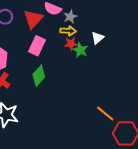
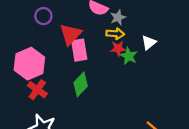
red triangle: (33, 19) -> (71, 34), moved
pink rectangle: (37, 46) -> (79, 50), turned -36

